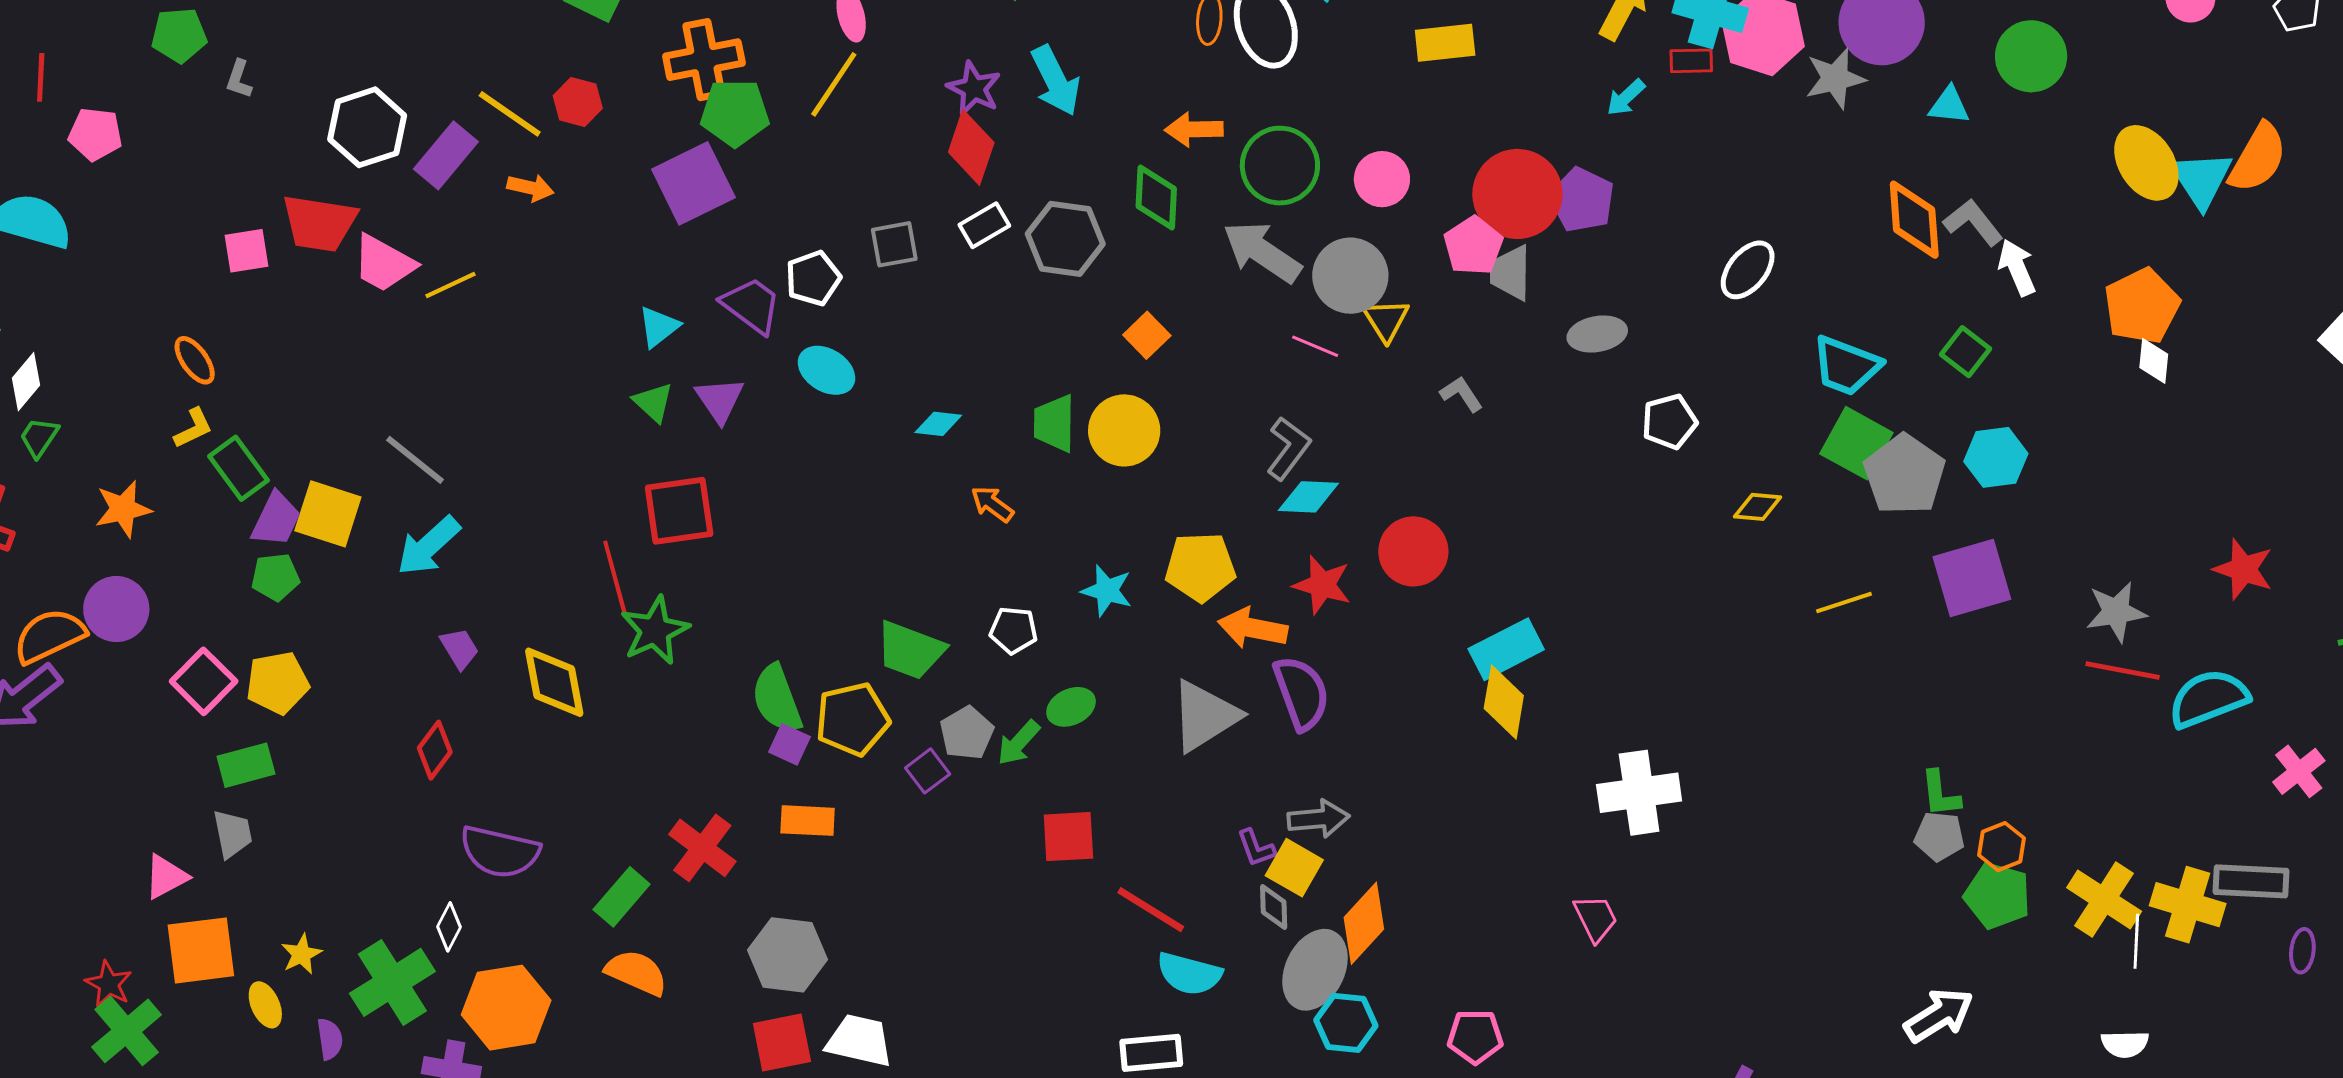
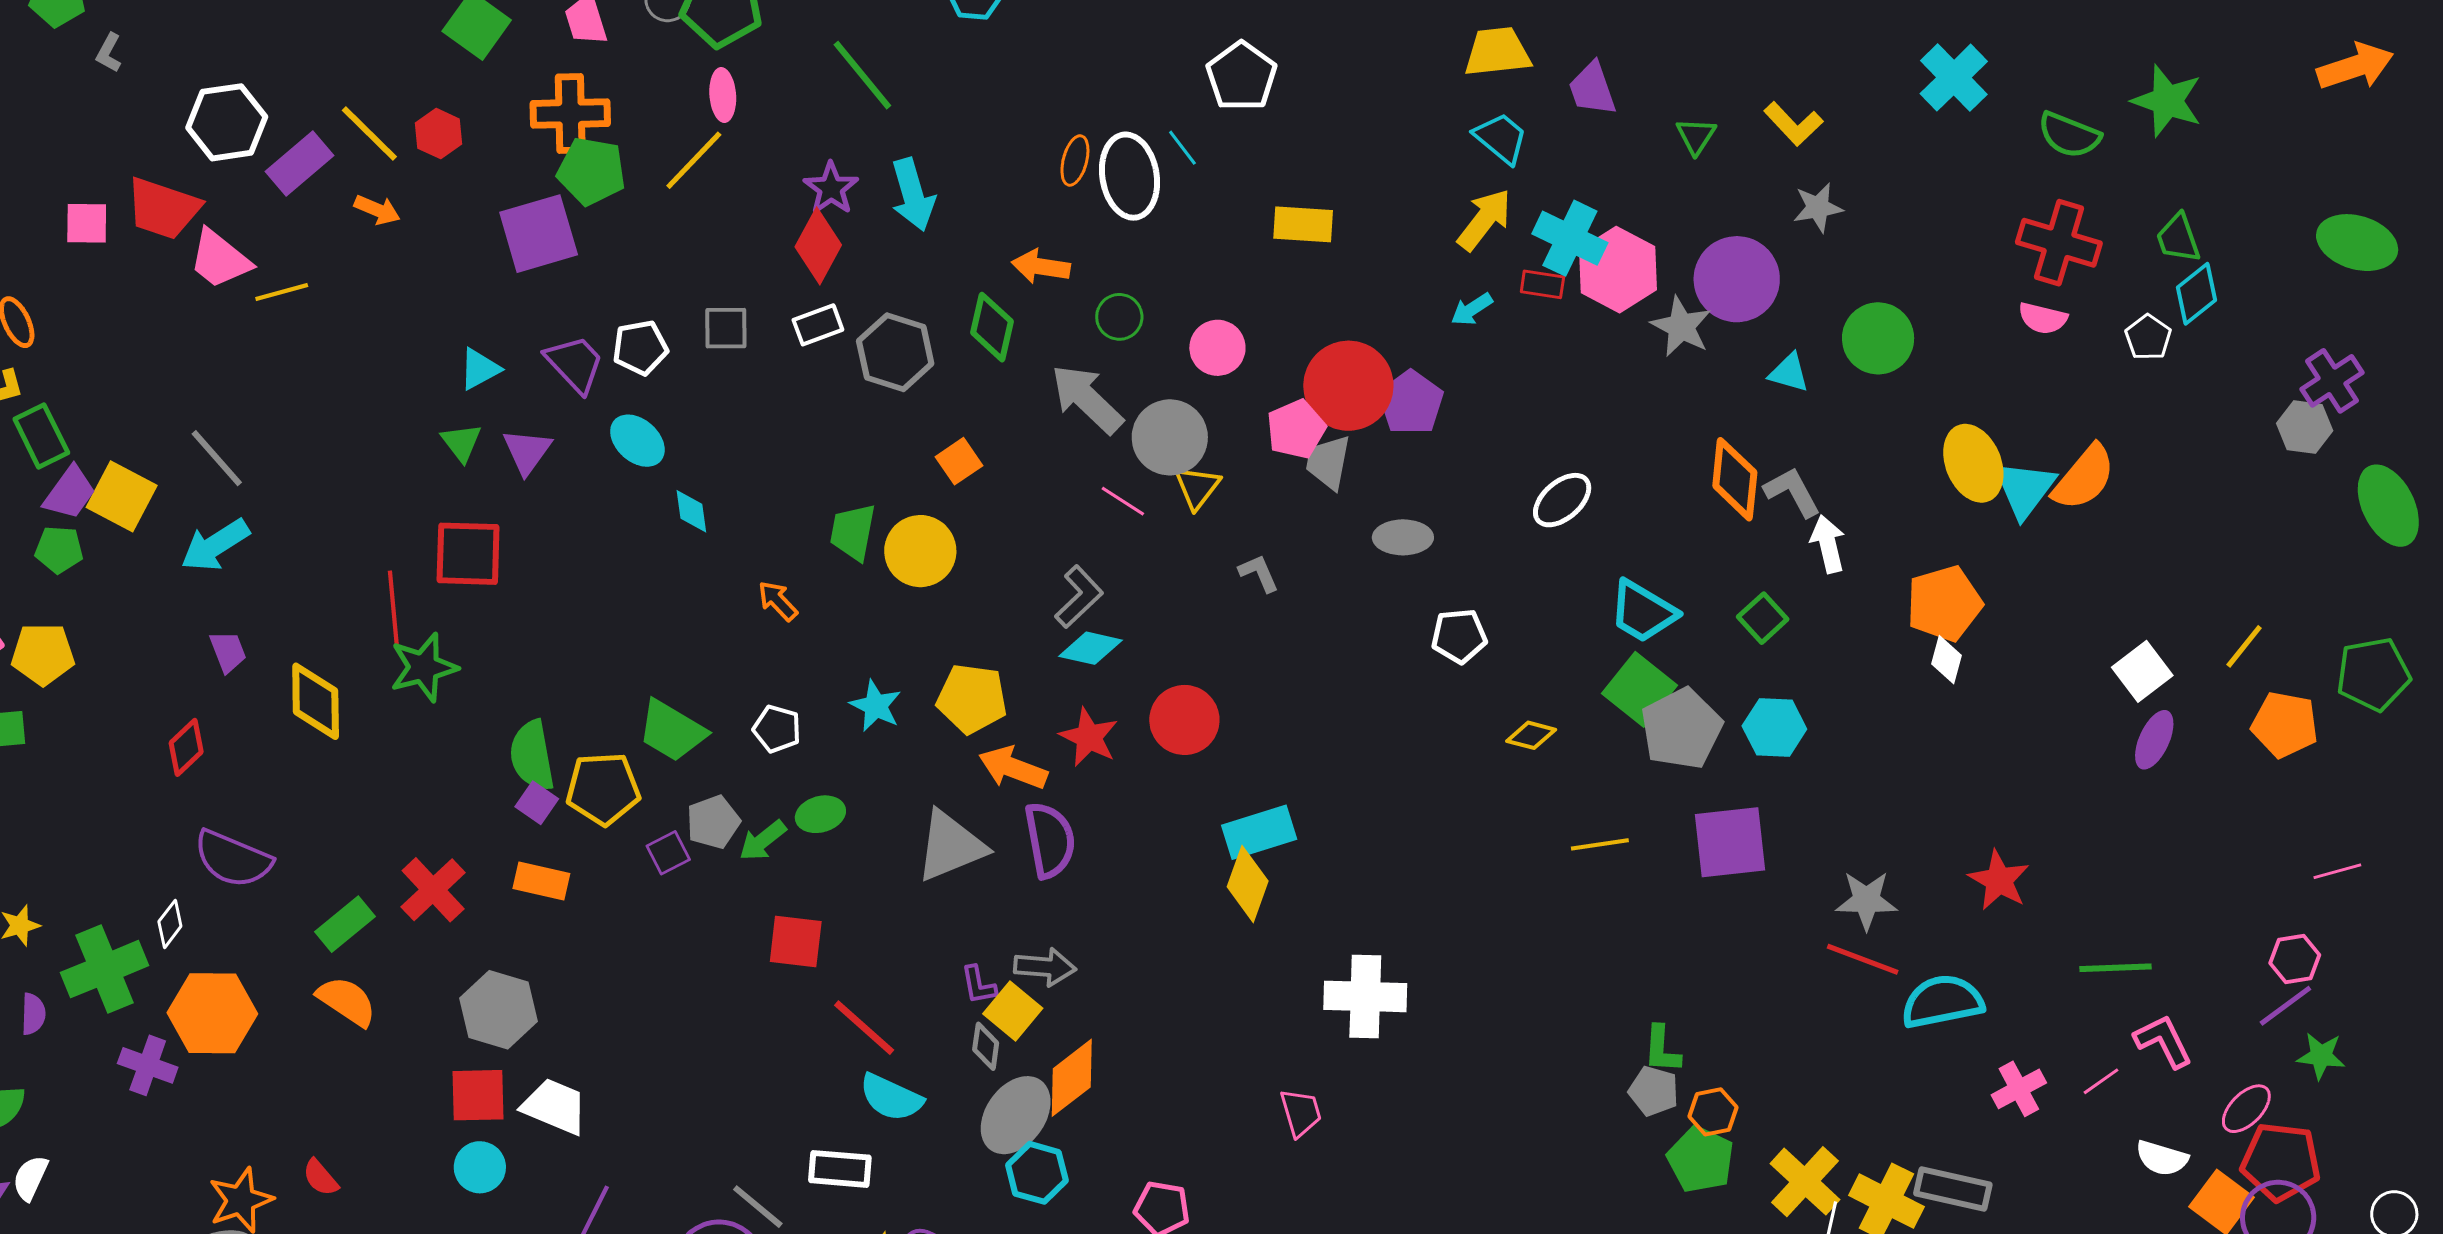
gray star: (1835, 78) -> (1681, 327), turned 30
green circle: (1280, 166) -> (1119, 317), size x0.6
cyan diamond: (938, 424) -> (691, 511), moved, turned 66

